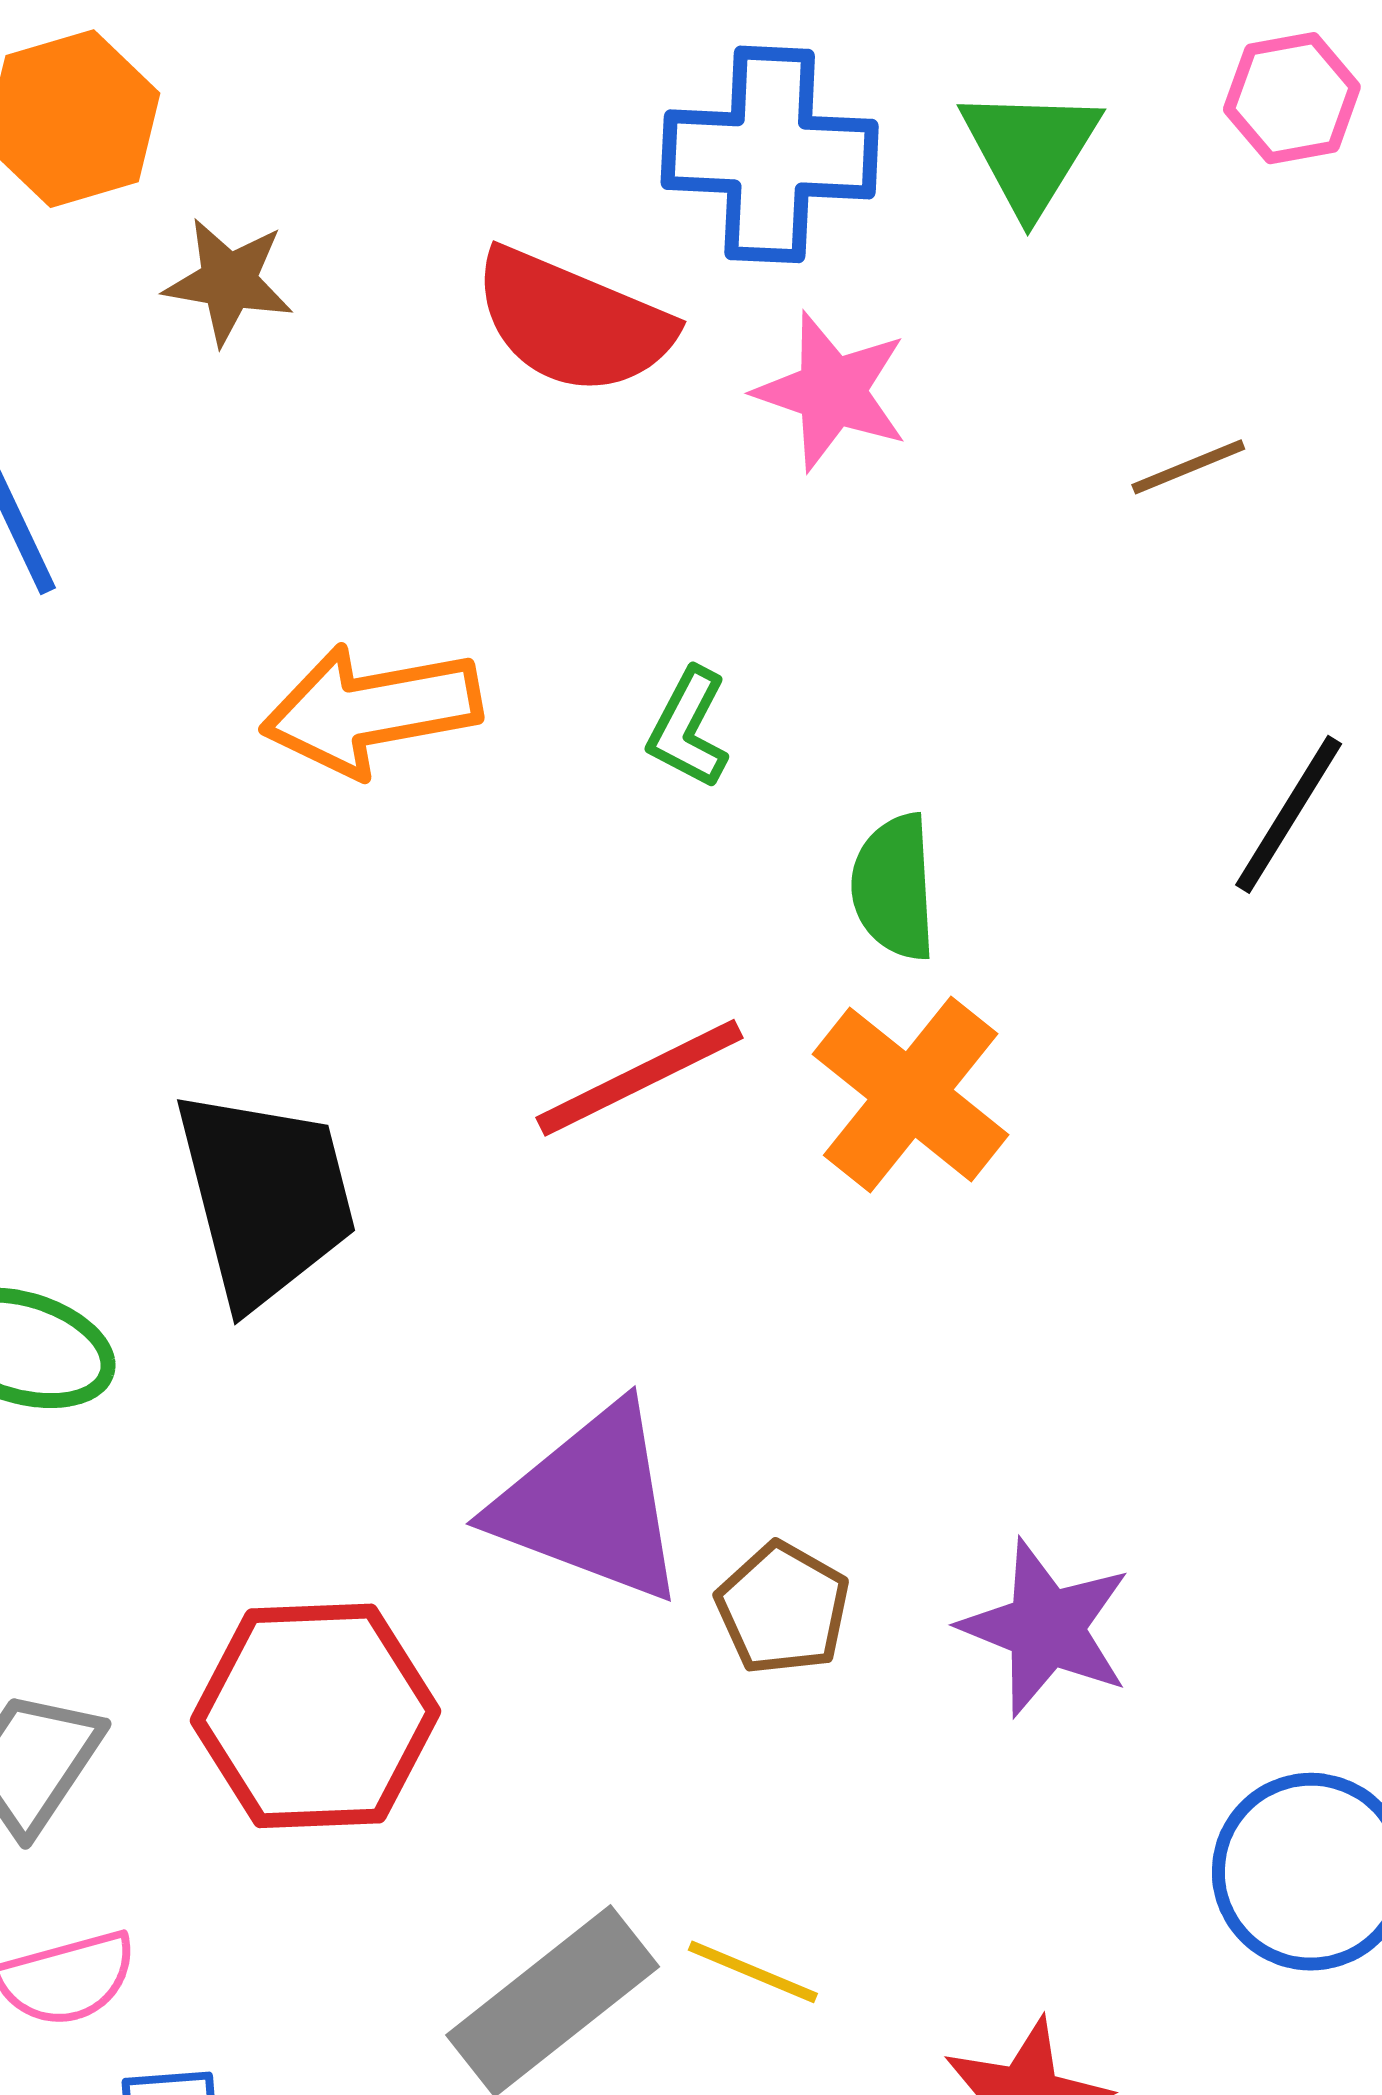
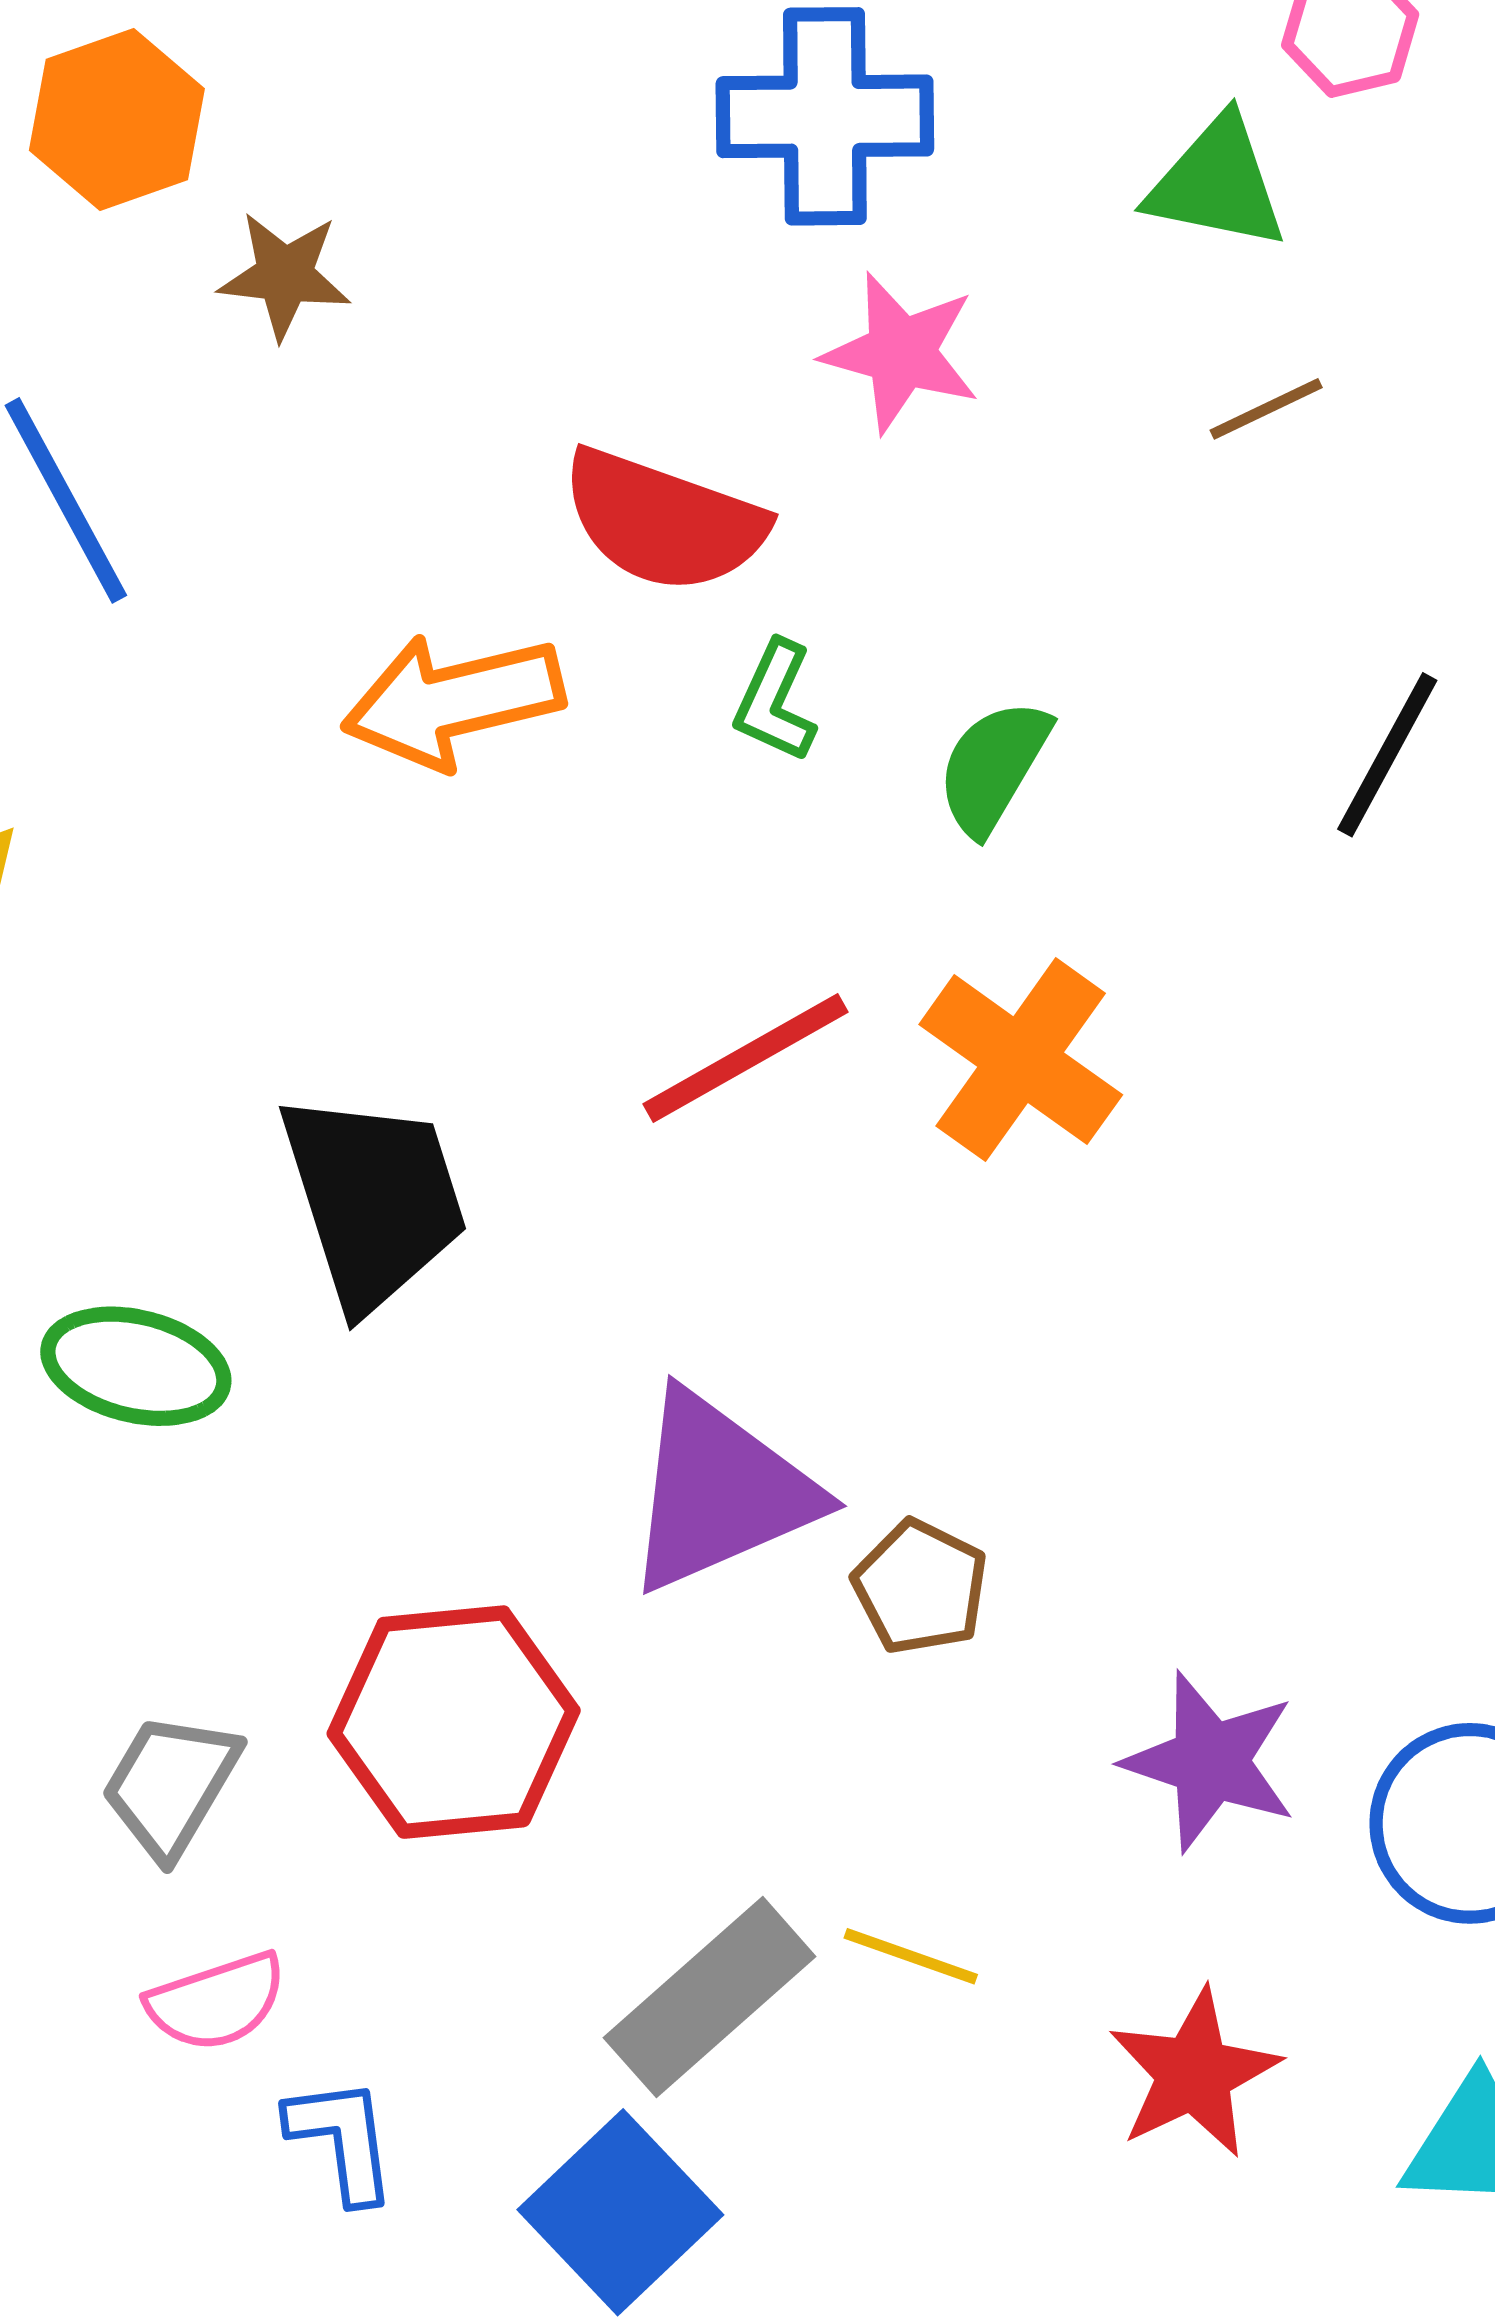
green triangle: (1030, 150) -> (1217, 183), moved, turned -47
red semicircle: (573, 322) -> (663, 521), moved
green semicircle: (894, 887) -> (993, 767), moved, turned 37
purple triangle: (590, 1504) -> (720, 1492), turned -41
purple star: (1046, 1628) -> (1210, 1761), moved

